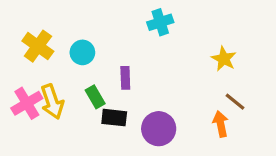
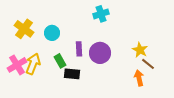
yellow star: (224, 59) -> (140, 50), moved
yellow arrow: (52, 102) -> (33, 64), turned -140
purple circle: (159, 129) -> (100, 53), moved

